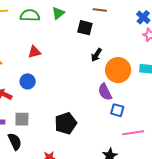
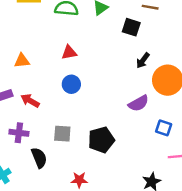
blue circle: (28, 81) -> (71, 84), moved
purple semicircle: (105, 92) -> (139, 103), moved, turned -96
gray square: (22, 119) -> (62, 134), moved

